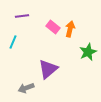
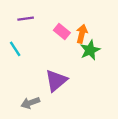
cyan line: (13, 42) -> (15, 49), turned -56
green star: (88, 52) -> (90, 50), moved

